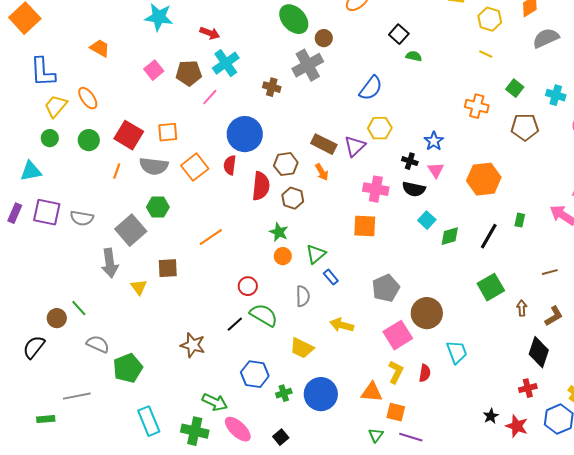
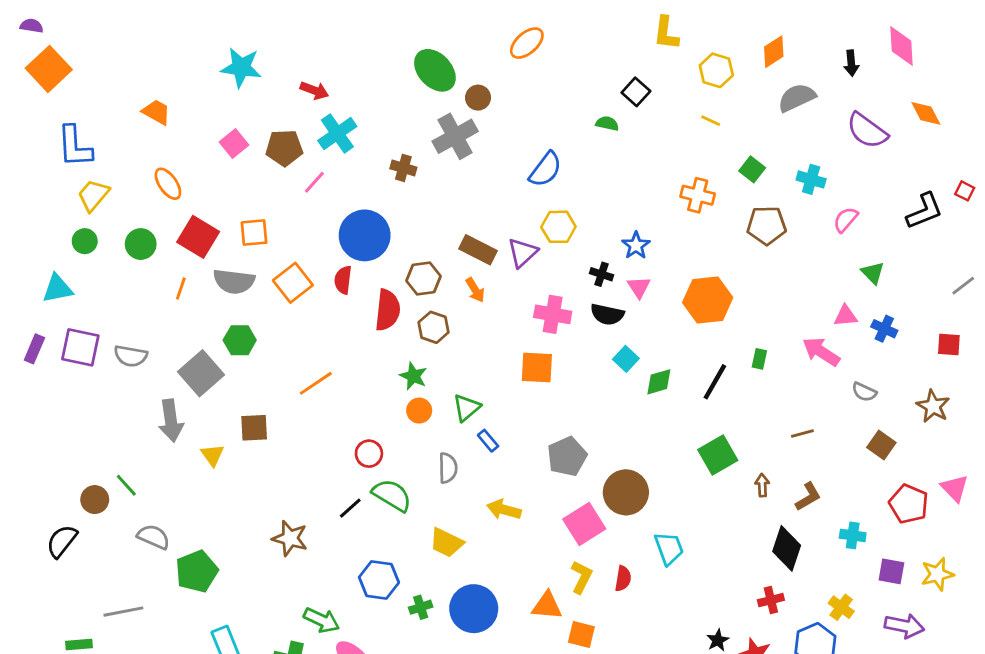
black square: (399, 34) -> (636, 92), moved
orange ellipse: (88, 98) -> (168, 184), moved

